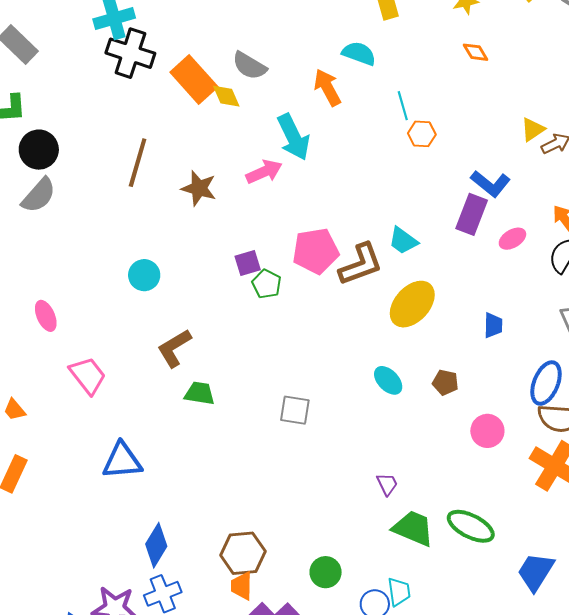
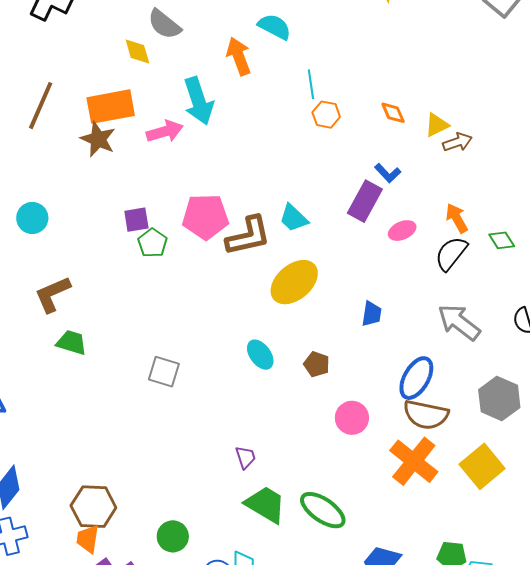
orange diamond: (476, 52) -> (393, 113), moved
orange rectangle: (194, 80) -> (111, 107), moved, turned -66
blue L-shape: (491, 184) -> (388, 173), size x0.7

